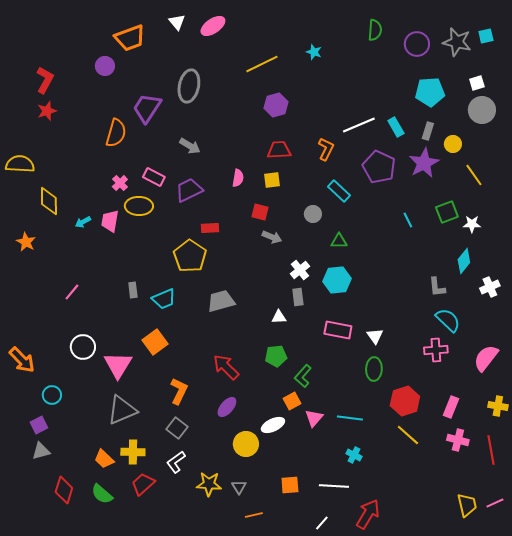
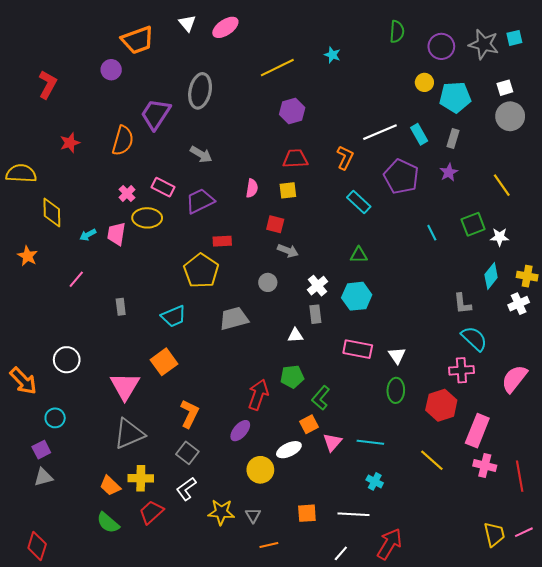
red star: (47, 111) -> (70, 143), moved
yellow circle: (453, 144) -> (424, 82), moved
purple star: (424, 163) -> (449, 172), size x0.6
gray circle: (313, 214) -> (268, 282), moved
gray rectangle: (133, 290) -> (121, 307), moved
pink line: (72, 292) -> (76, 279), moved
white circle: (83, 347) -> (67, 360), moved
red arrow: (226, 367) -> (258, 395), moved, turned 64
red hexagon: (405, 401) -> (441, 405), moved
yellow cross: (498, 406) -> (527, 276), moved
pink rectangle: (451, 407) -> (477, 431), size x1.4
red diamond: (64, 490) -> (37, 546), moved

